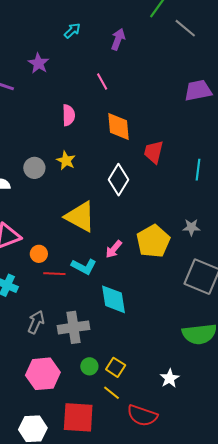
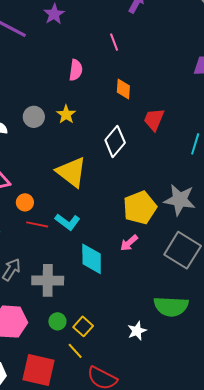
orange diamond: (119, 126) -> (123, 89), size x0.7
gray star: (191, 227) -> (180, 200), size x1.8
pink arrow: (114, 249) -> (129, 243), moved
white star: (170, 378) -> (137, 331), moved

